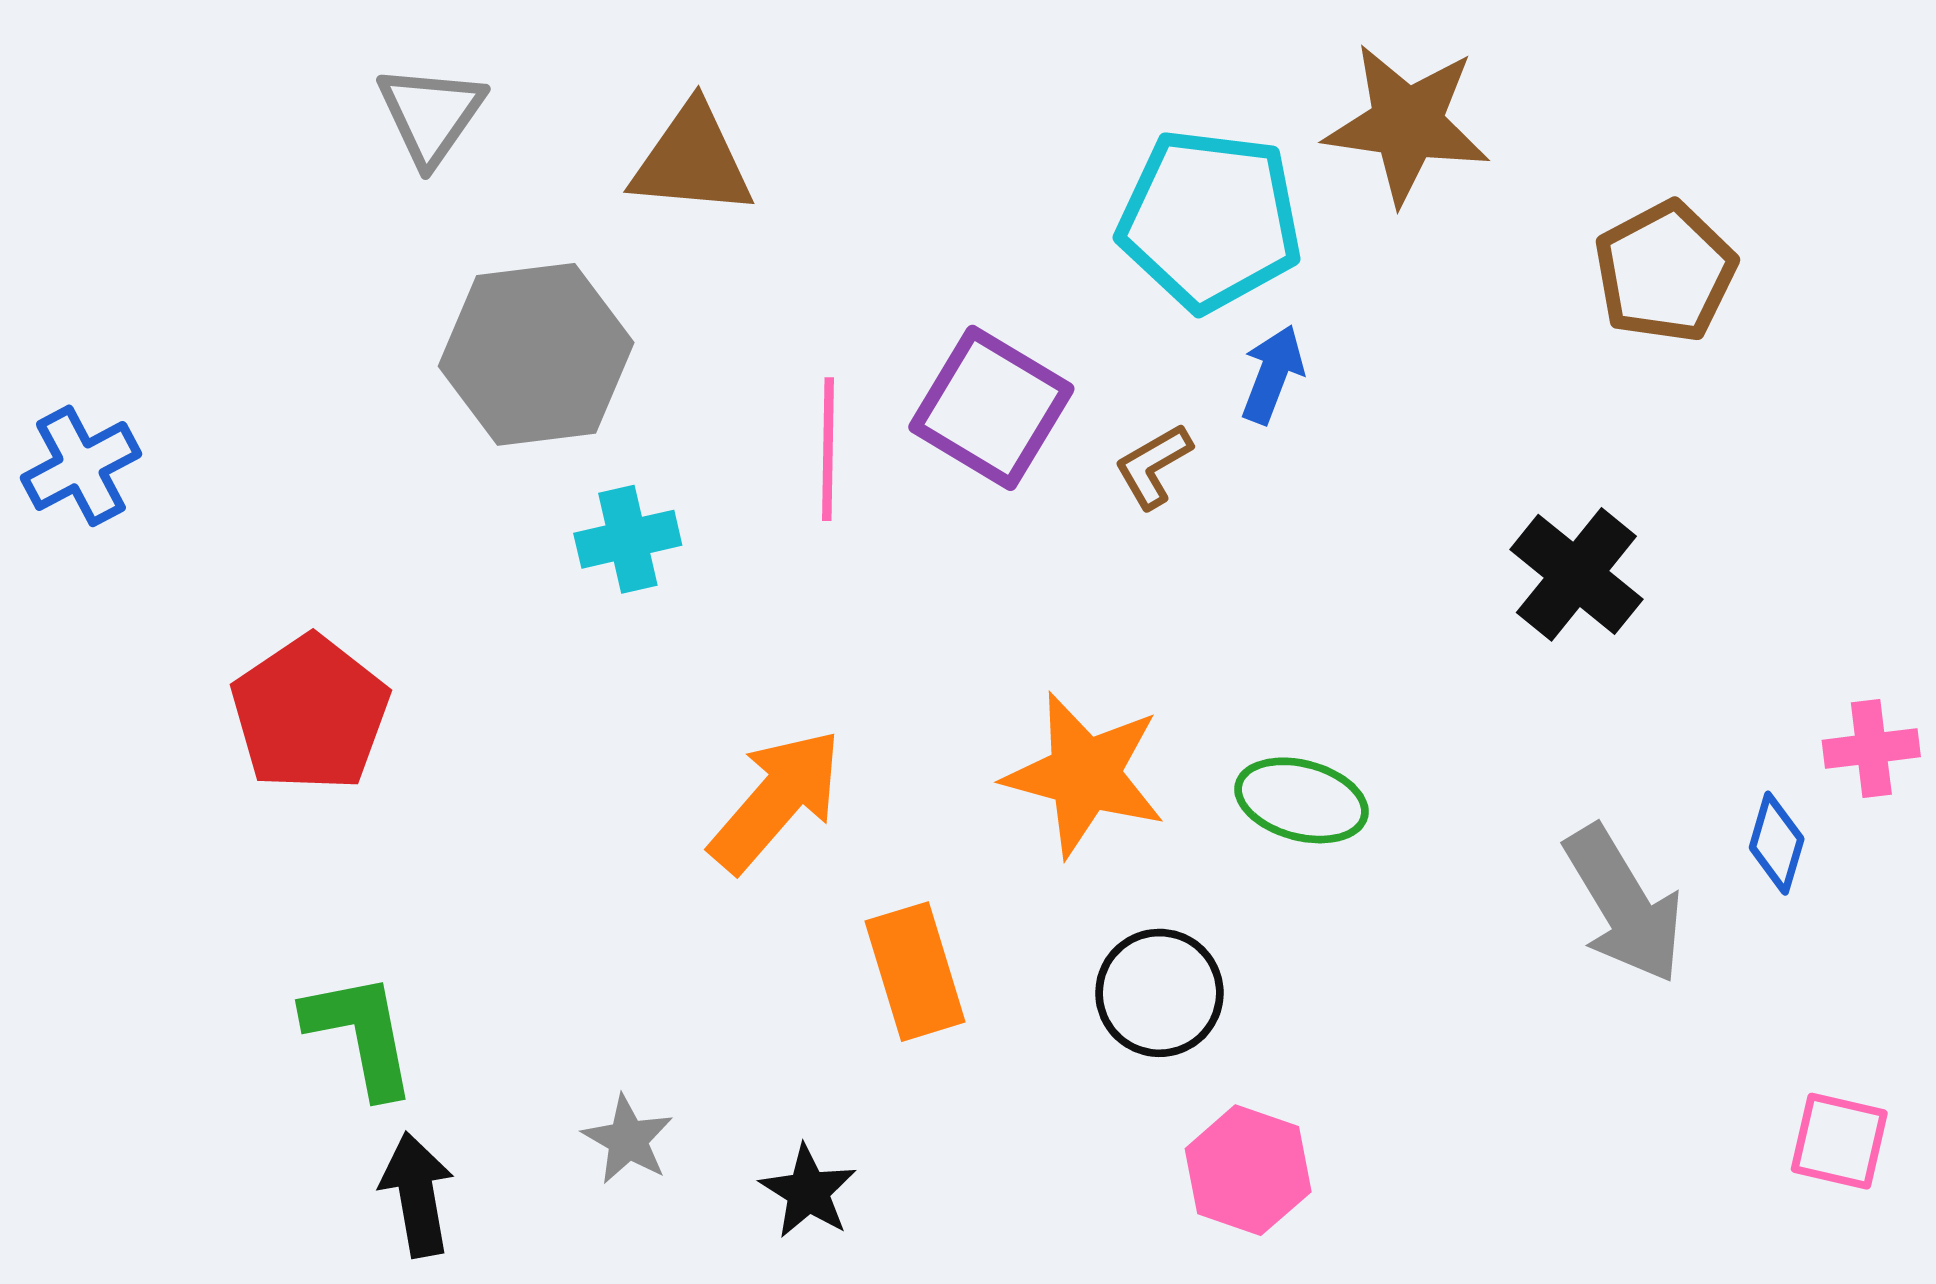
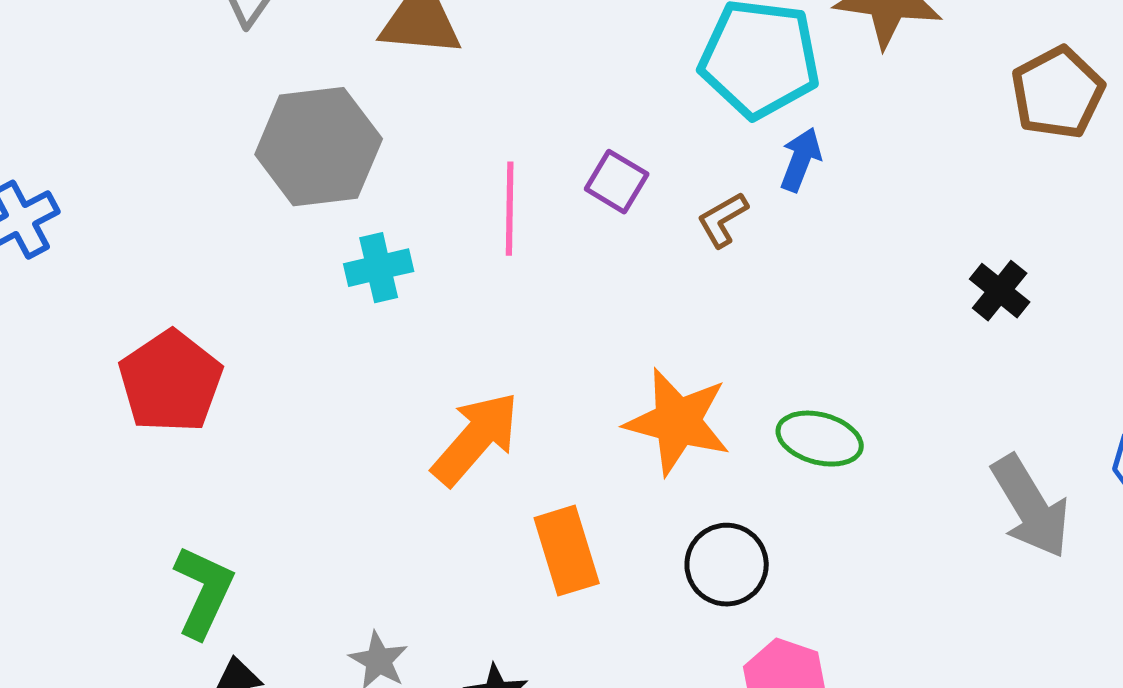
purple square: (991, 408) -> (617, 182), size x0.6
black cross: (1576, 574) -> (1000, 291), size x0.7
green L-shape: (361, 1034) -> (204, 592), turned 36

